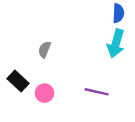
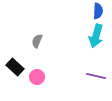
purple line: (97, 92) -> (96, 76), moved

